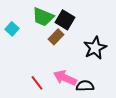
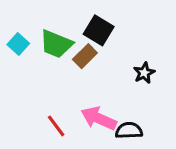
green trapezoid: (43, 17) -> (56, 44), moved
black star: (95, 48) -> (144, 73), size x0.6

